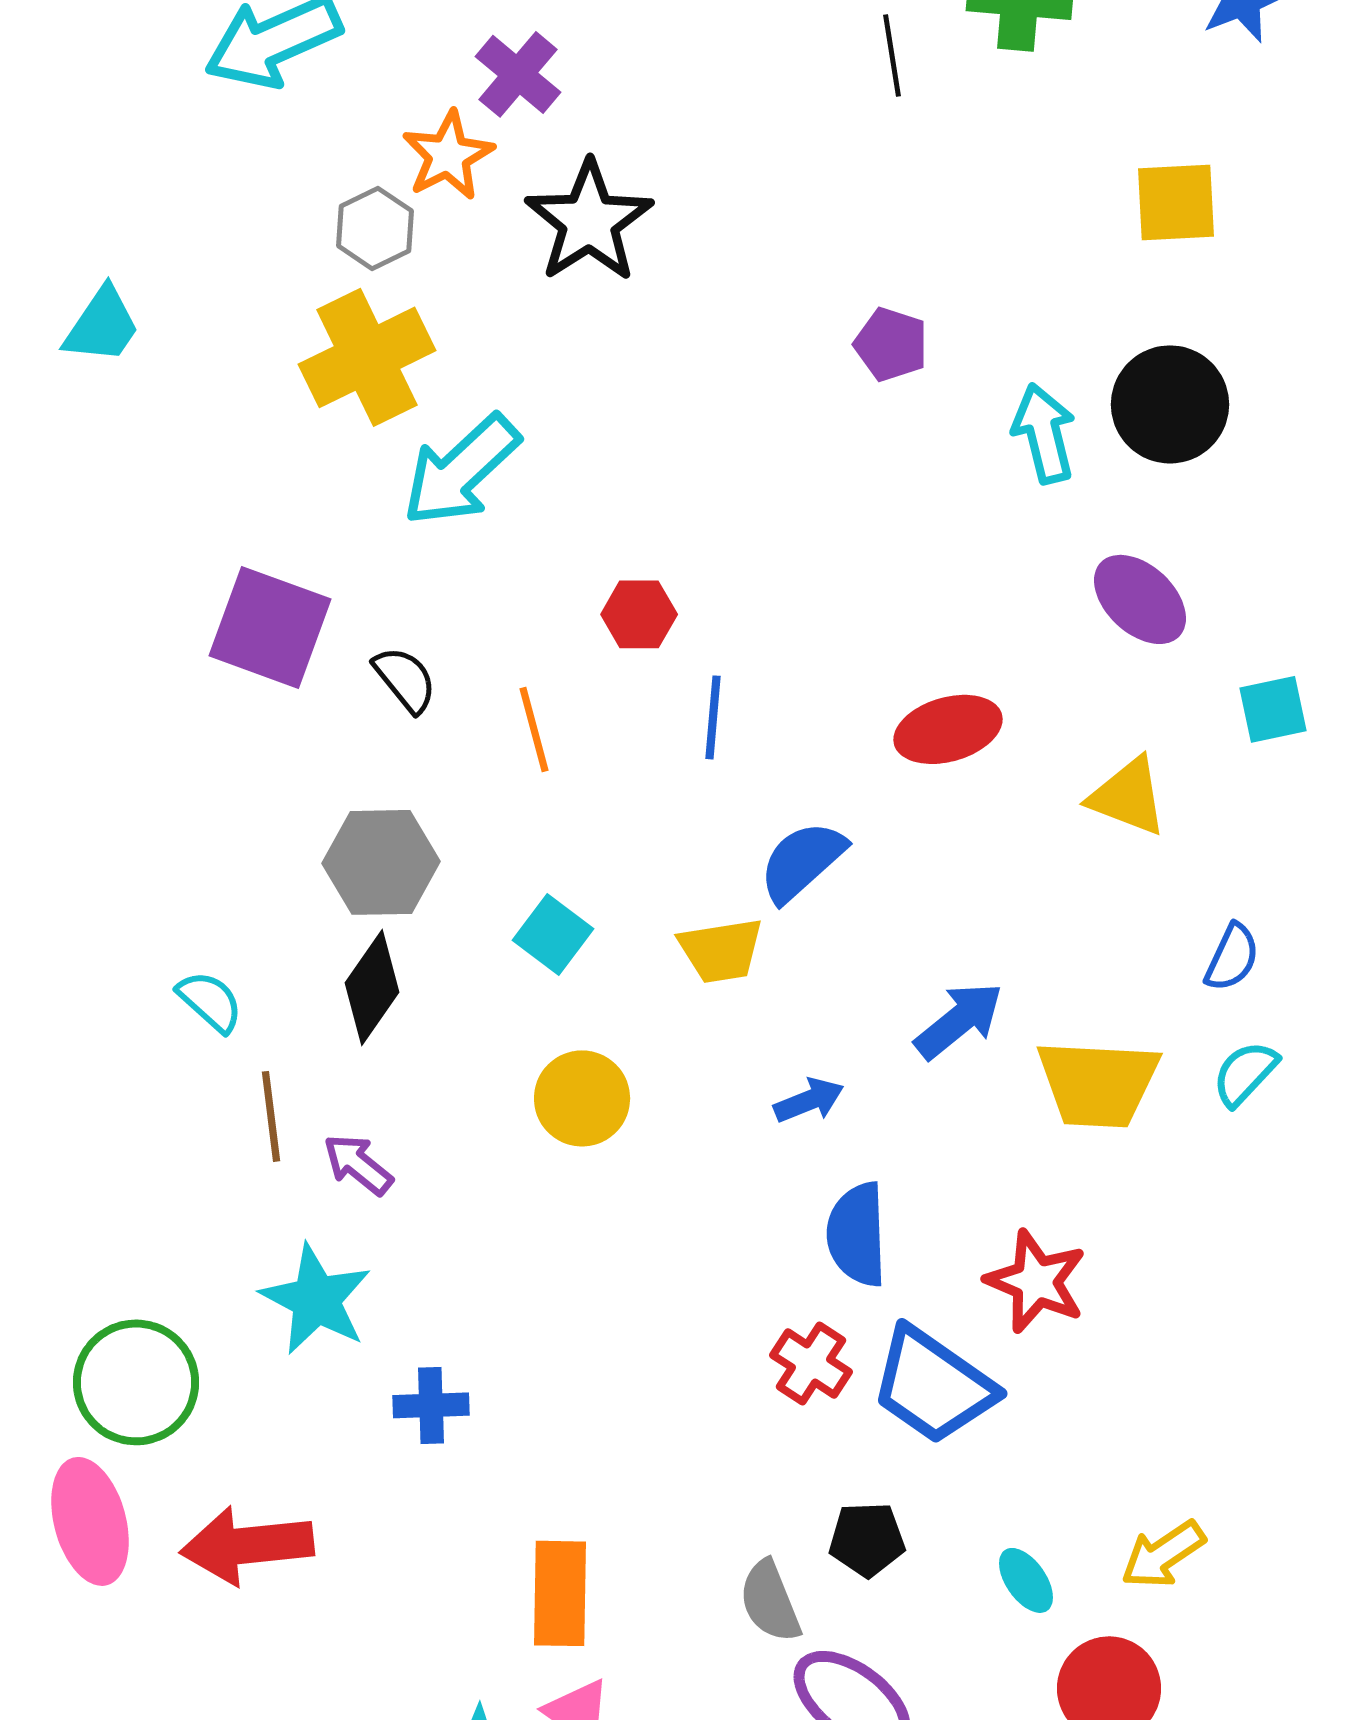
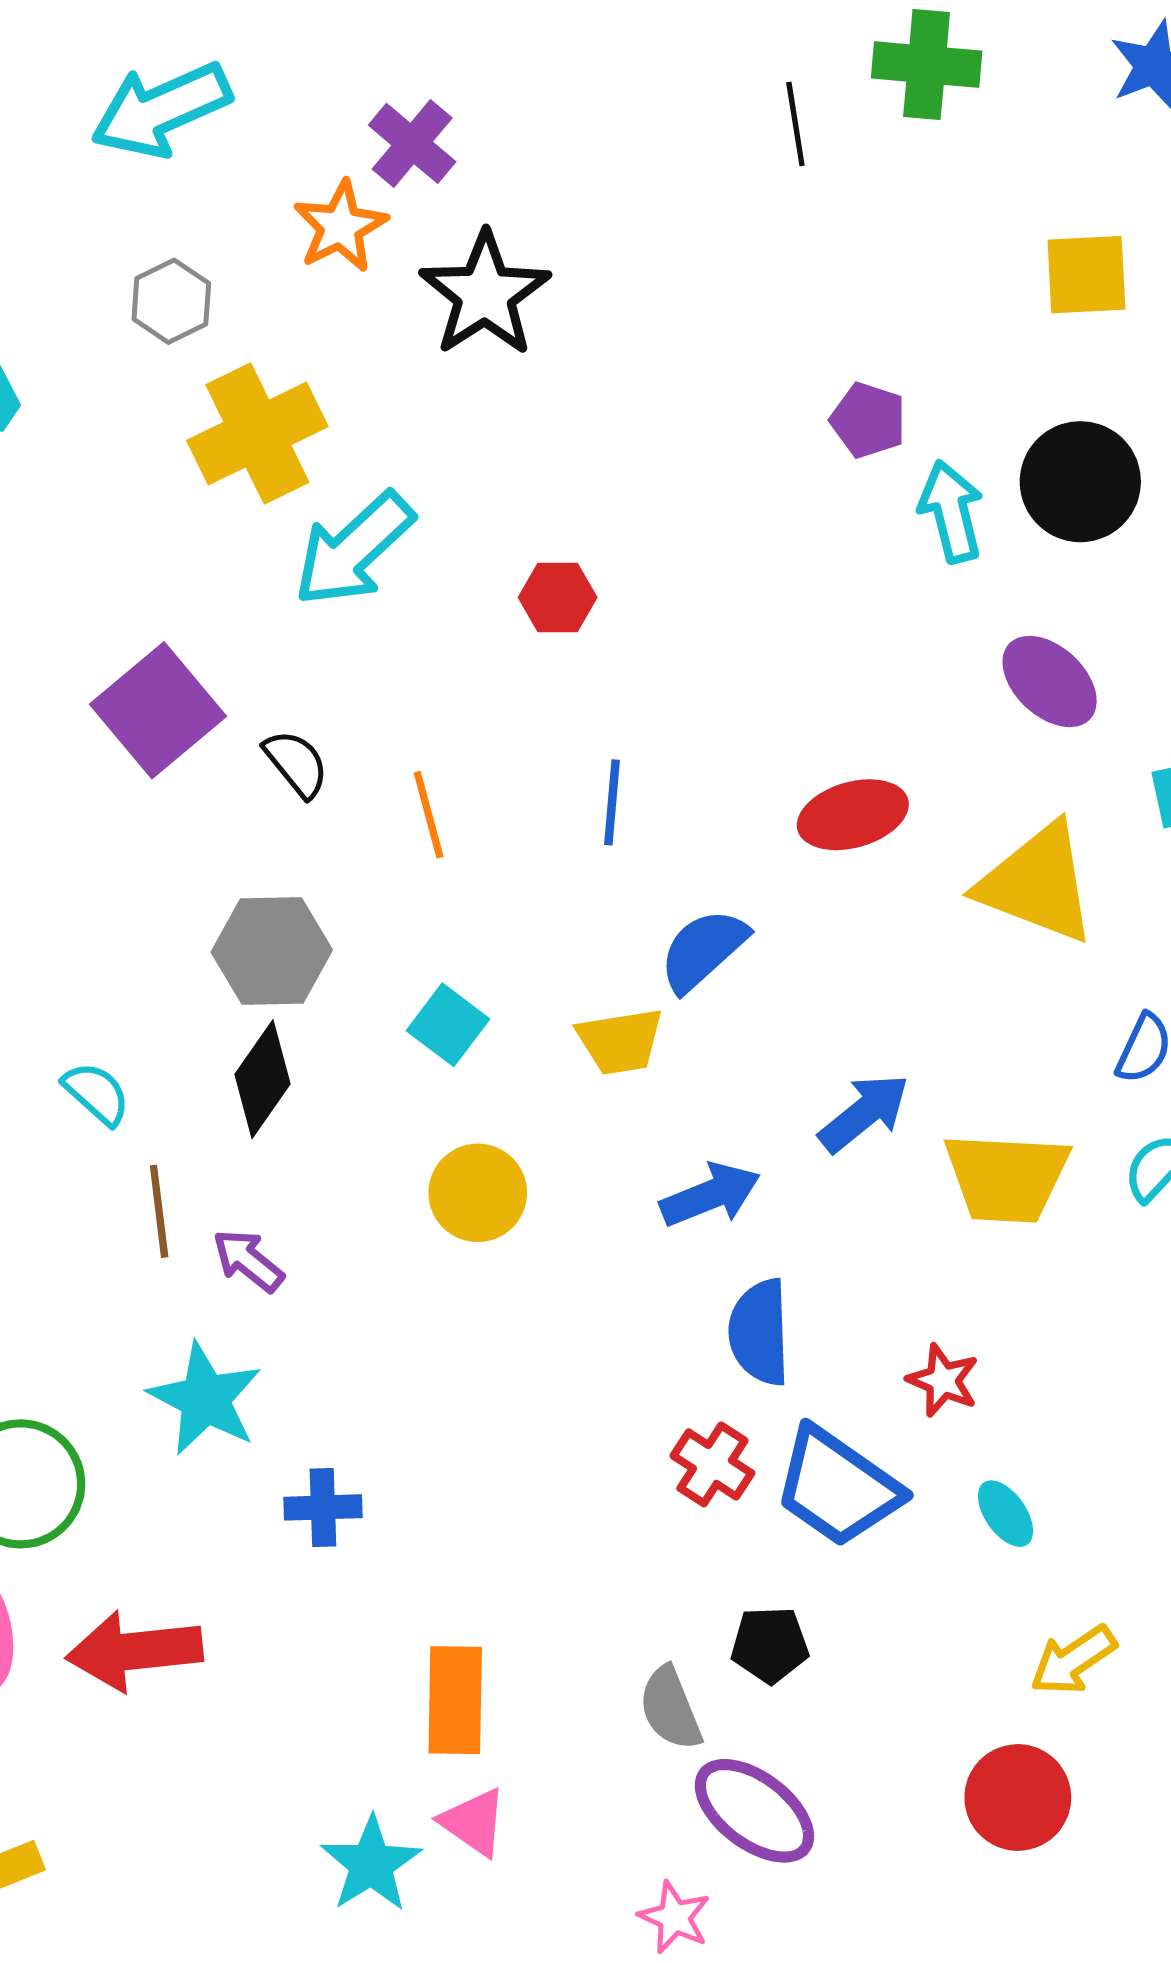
gray hexagon: (375, 228) -> (171, 301), moved
purple pentagon: (891, 344) -> (868, 420), moved
red hexagon: (639, 614) -> (558, 597), moved
purple square: (270, 627) -> (158, 710), turned 30
yellow triangle: (1128, 796) -> (1037, 883), size x1.5
blue arrow: (809, 1100) -> (710, 1195), size x1.4
red star: (1036, 1281) -> (943, 1380), size x0.7
cyan ellipse: (1026, 1580) -> (1005, 1514), moved

